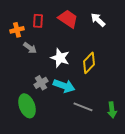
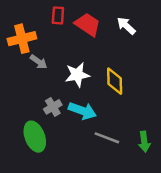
red rectangle: (38, 21) -> (58, 15), moved
orange cross: (17, 30) -> (22, 39), size x1.5
white star: (60, 58) -> (77, 75), turned -30
yellow diamond: (89, 63) -> (115, 81), turned -45

